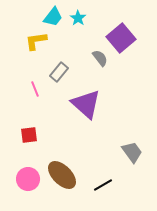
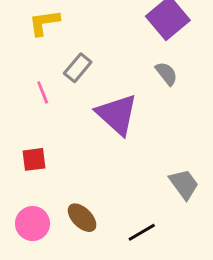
gray semicircle: (100, 58) -> (166, 74), moved
brown ellipse: (62, 175) -> (82, 218), size x0.7

